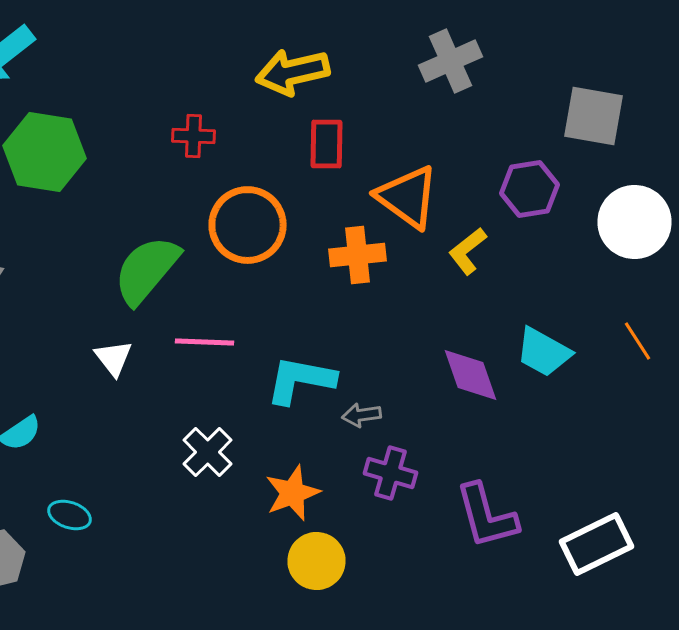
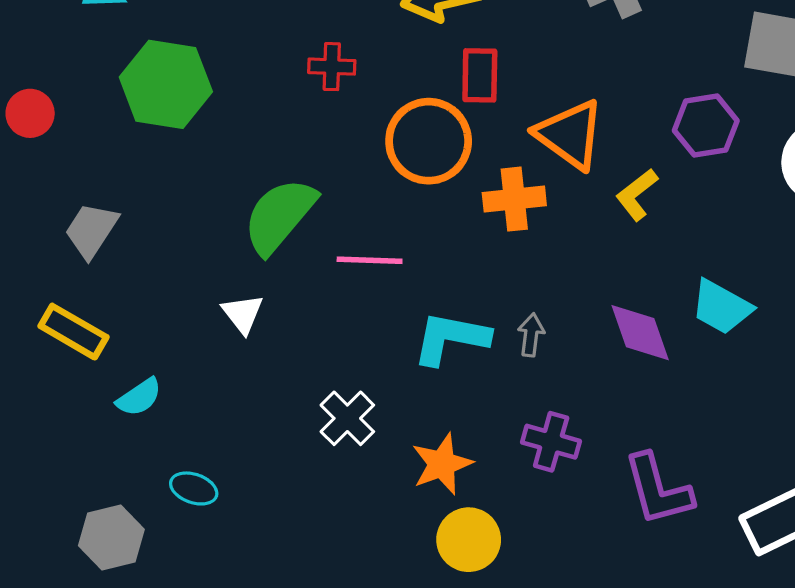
orange circle: (248, 225) -> (429, 141), moved
pink line: (204, 342) -> (370, 260), moved
gray arrow: (362, 415) -> (531, 335), moved, turned 105

